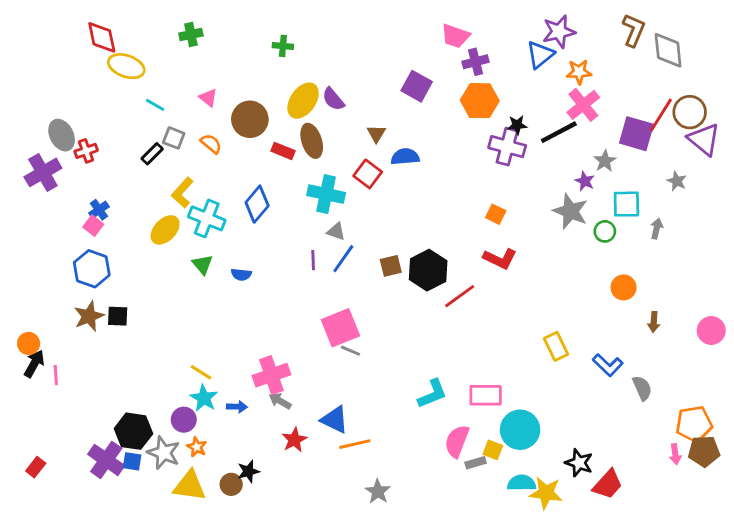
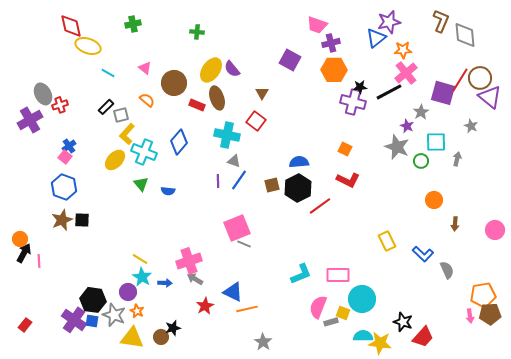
gray square: (174, 138) -> (121, 115), moved, turned -35
blue semicircle: (405, 157) -> (299, 162), moved

